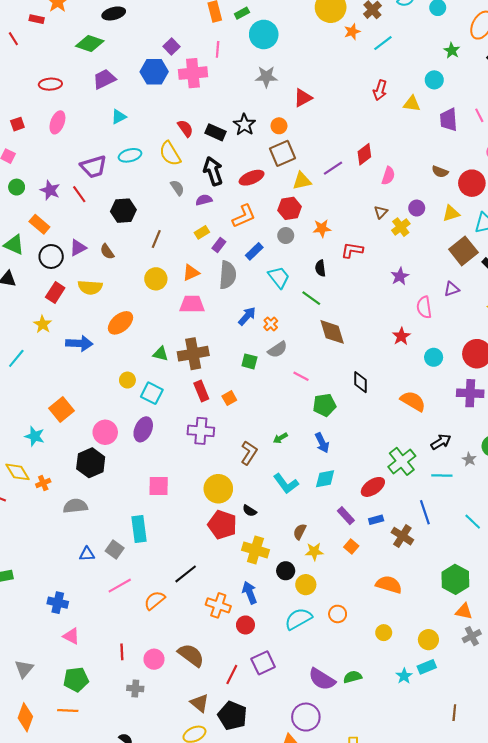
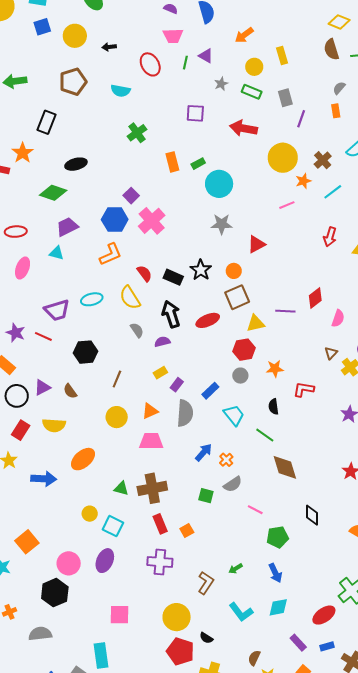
pink line: (218, 49) -> (287, 205), moved, turned 63
pink cross: (193, 73) -> (152, 221), turned -36
cyan triangle: (119, 117) -> (57, 253), moved, turned 42
purple line: (333, 168) -> (285, 311), turned 36
red line: (79, 194) -> (43, 336), turned -30
orange L-shape: (244, 216) -> (111, 254), moved

